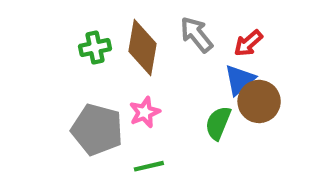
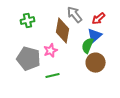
brown diamond: (142, 47) -> (63, 31), moved
brown circle: (259, 101) -> (96, 63), moved
green semicircle: (218, 123) -> (88, 46), moved

